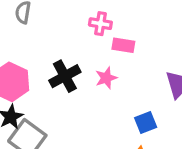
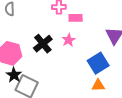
blue square: (146, 122) -> (98, 63), size x1.5

